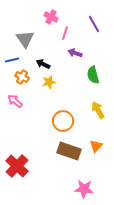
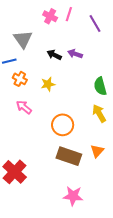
pink line: (65, 33) -> (69, 14), moved
black arrow: (43, 64) -> (54, 55), moved
green semicircle: (93, 75) -> (100, 86), moved
pink arrow: (15, 101) -> (24, 107), moved
pink star: (84, 189) -> (73, 196), moved

